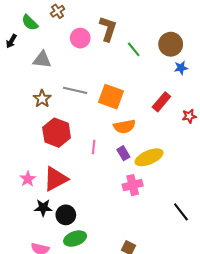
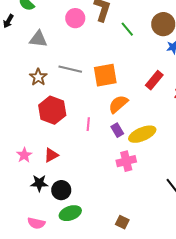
orange square: (111, 97) -> (105, 75), turned -30
orange semicircle: (124, 126) -> (118, 104), turned 150
red triangle: (56, 179) -> (51, 155), size x0.6

